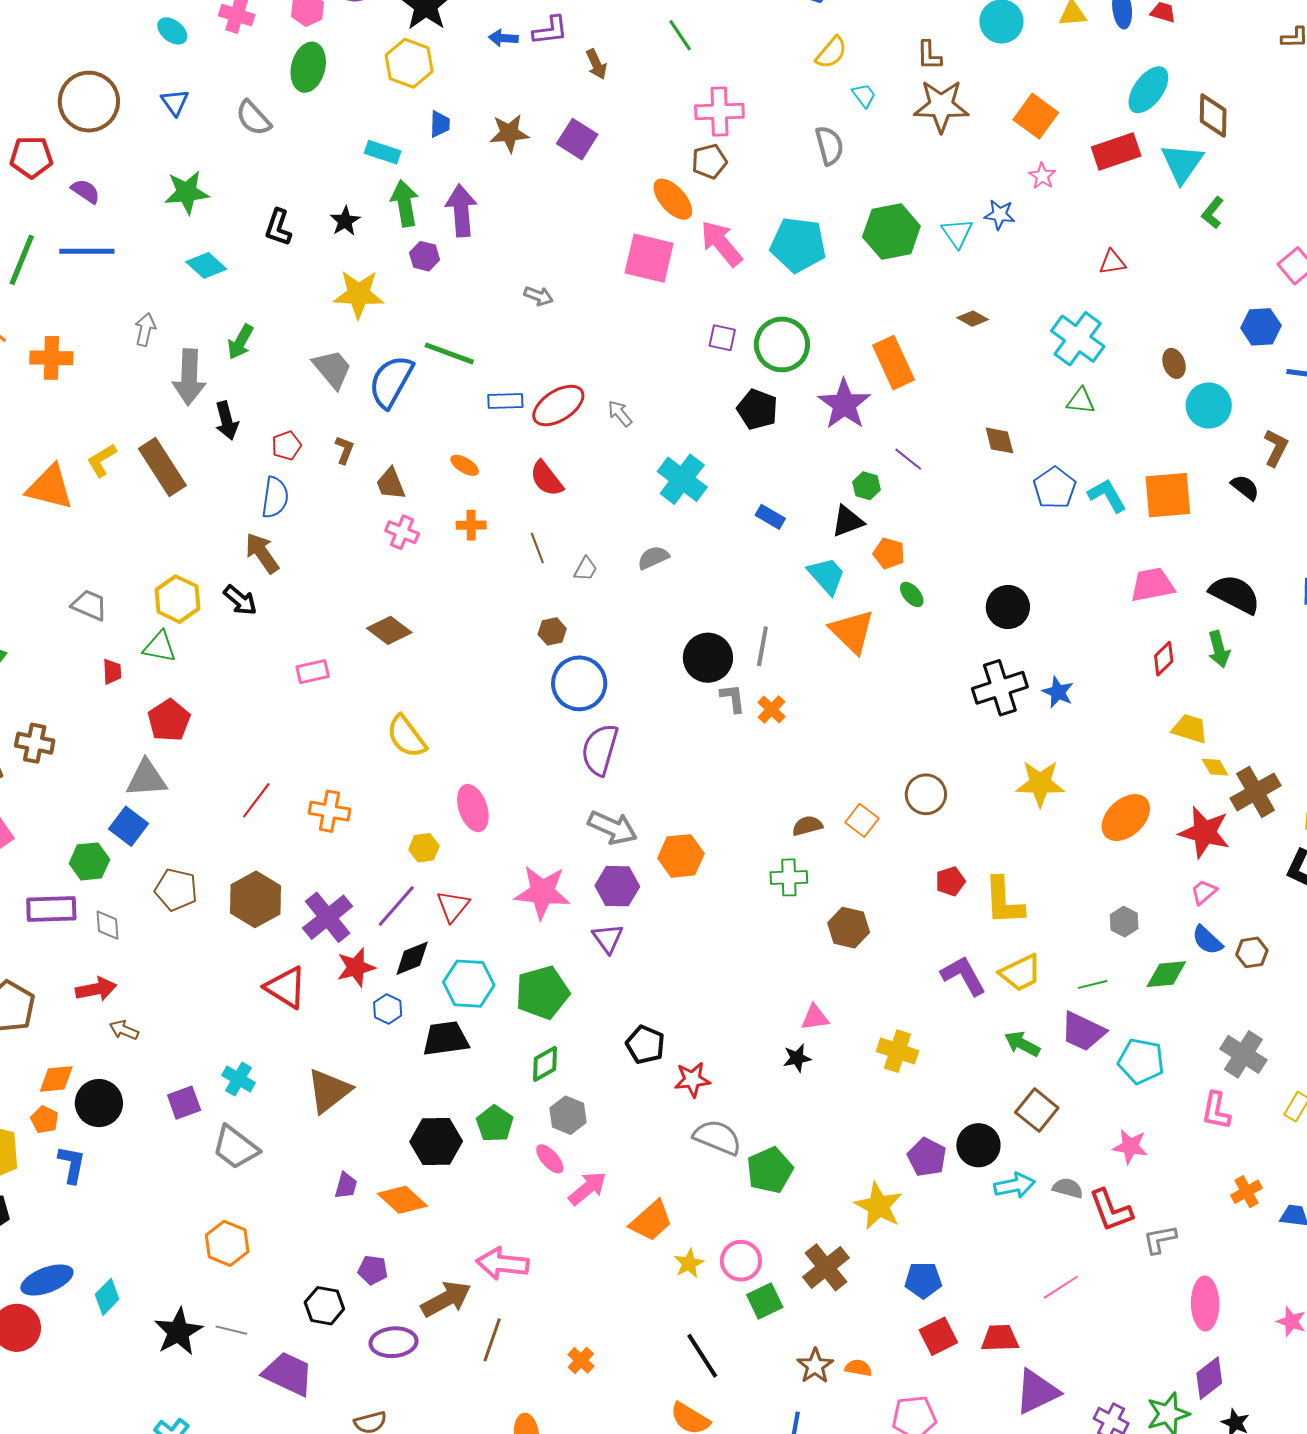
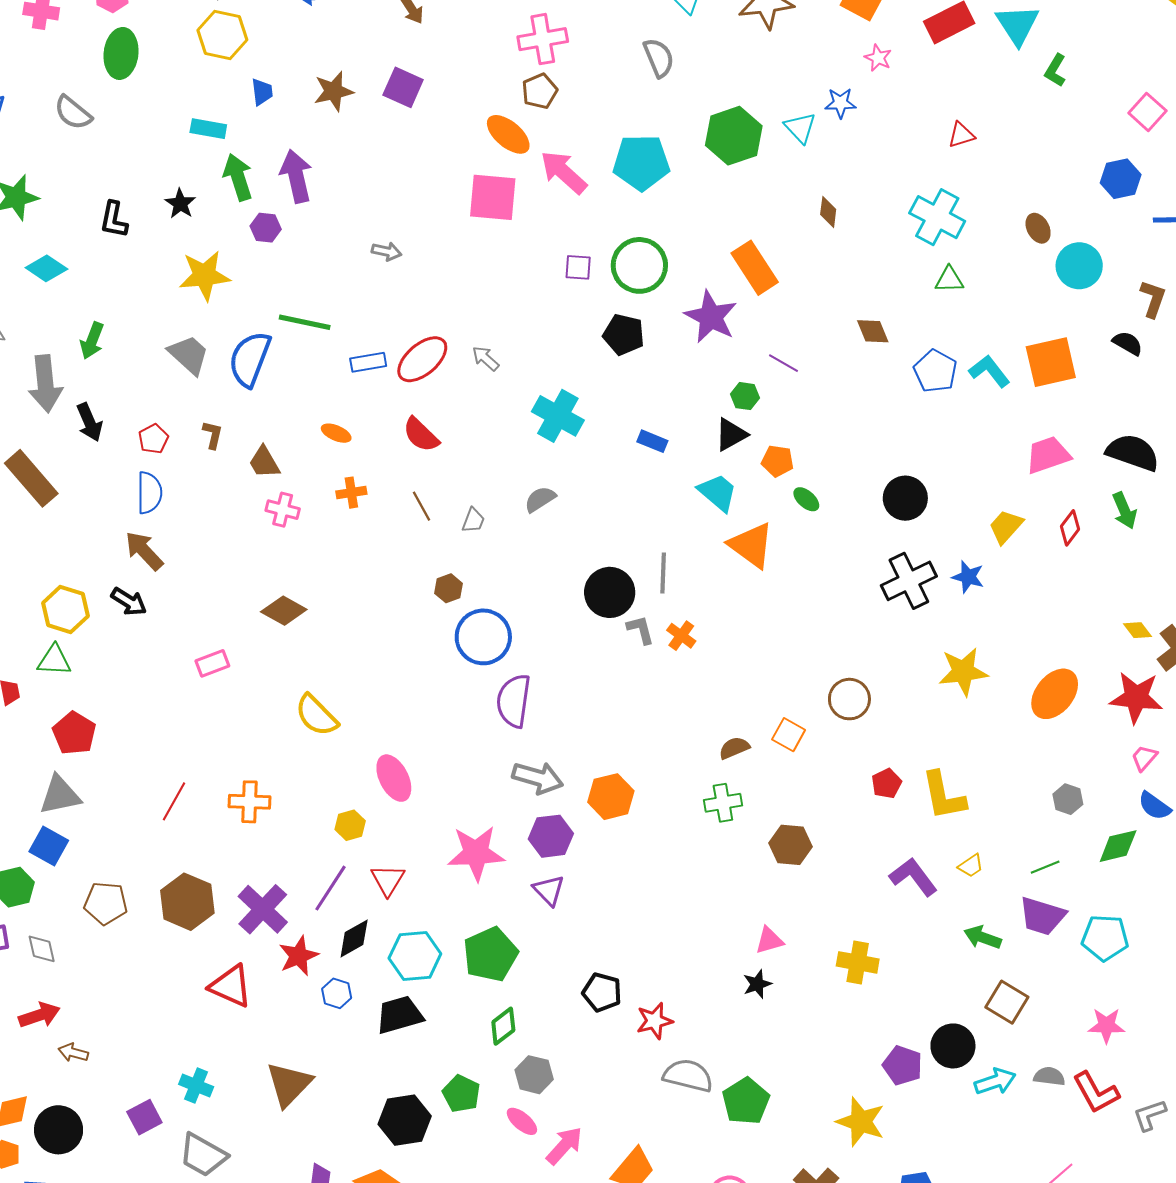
brown diamond: (973, 319) -> (828, 212), turned 76
yellow trapezoid: (1190, 729) -> (1006, 527), moved, turned -57
yellow trapezoid: (1021, 973) -> (971, 866), size x0.6

